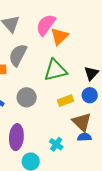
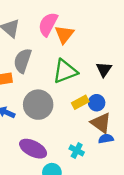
blue circle: (90, 95) -> (97, 103), moved
gray circle: (27, 97) -> (38, 105), size x1.4
purple ellipse: (16, 137) -> (33, 149), turned -60

